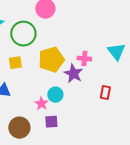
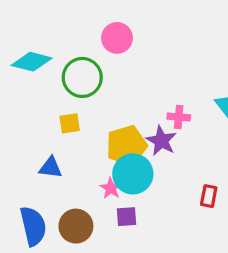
yellow pentagon: (51, 60) -> (126, 145), moved
red rectangle: (105, 93) -> (209, 196), moved
cyan circle: (55, 95) -> (133, 174), size x1.6

